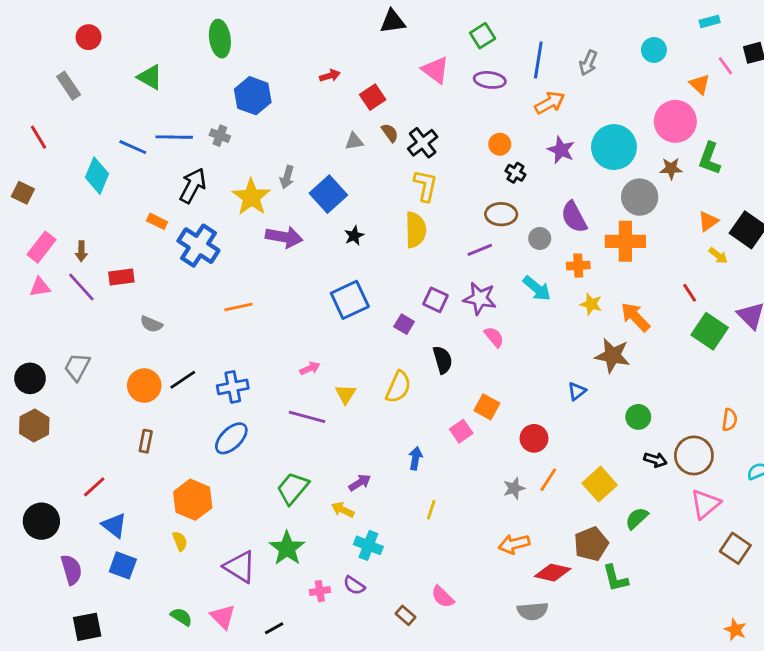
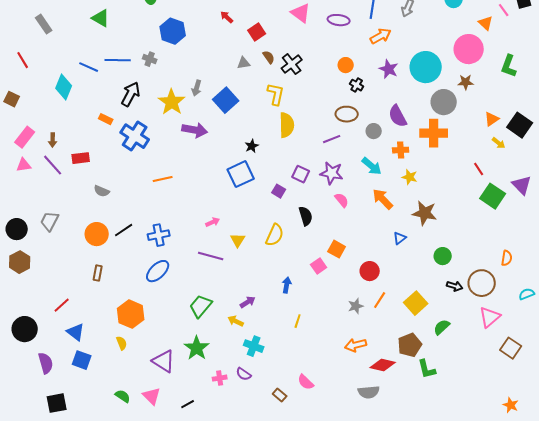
red arrow: (330, 76) -> (227, 17), turned -120
green L-shape: (710, 158) -> (509, 66), moved
yellow L-shape: (425, 186) -> (276, 94), moved
black star: (354, 236) -> (252, 146), moved
orange arrow: (635, 317) -> (383, 199), moved

